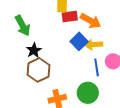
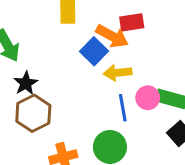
red rectangle: (70, 16) -> (132, 22), moved
blue square: (79, 41) -> (94, 51), moved

